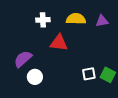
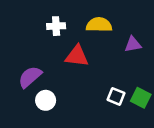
purple triangle: (102, 21) -> (133, 44), moved
white square: (89, 74) -> (116, 96), turned 32

